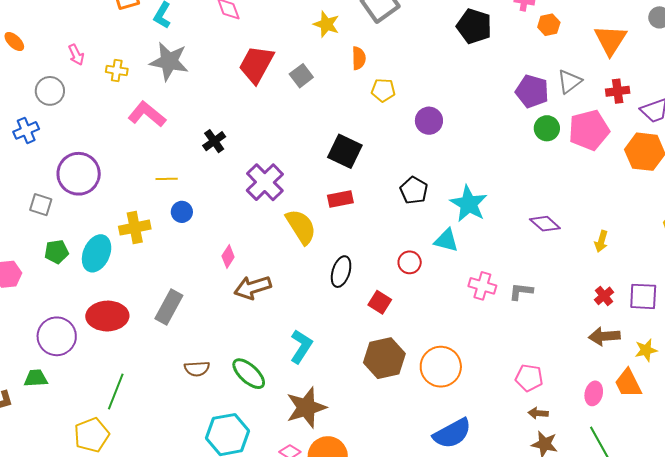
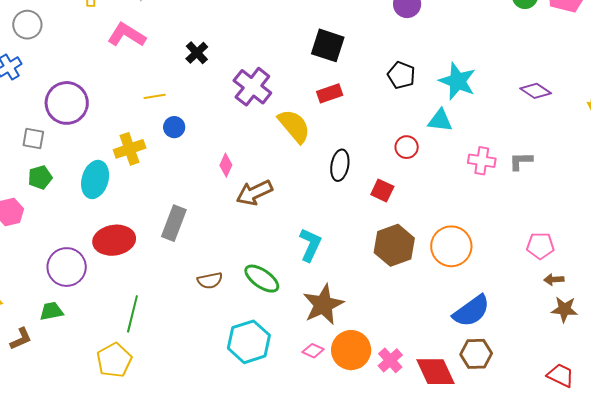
green pentagon: (56, 252) -> (40, 177), moved

